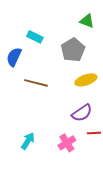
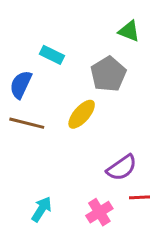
yellow ellipse: (86, 80) -> (82, 114), moved, turned -30
brown line: (36, 83) -> (27, 123), moved

